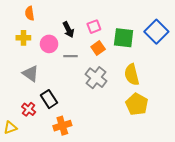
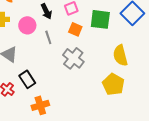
orange square: (98, 48) -> (75, 29), turned -32
gray line: (70, 56) -> (48, 37), turned 72
yellow semicircle: (132, 75) -> (120, 55), moved

